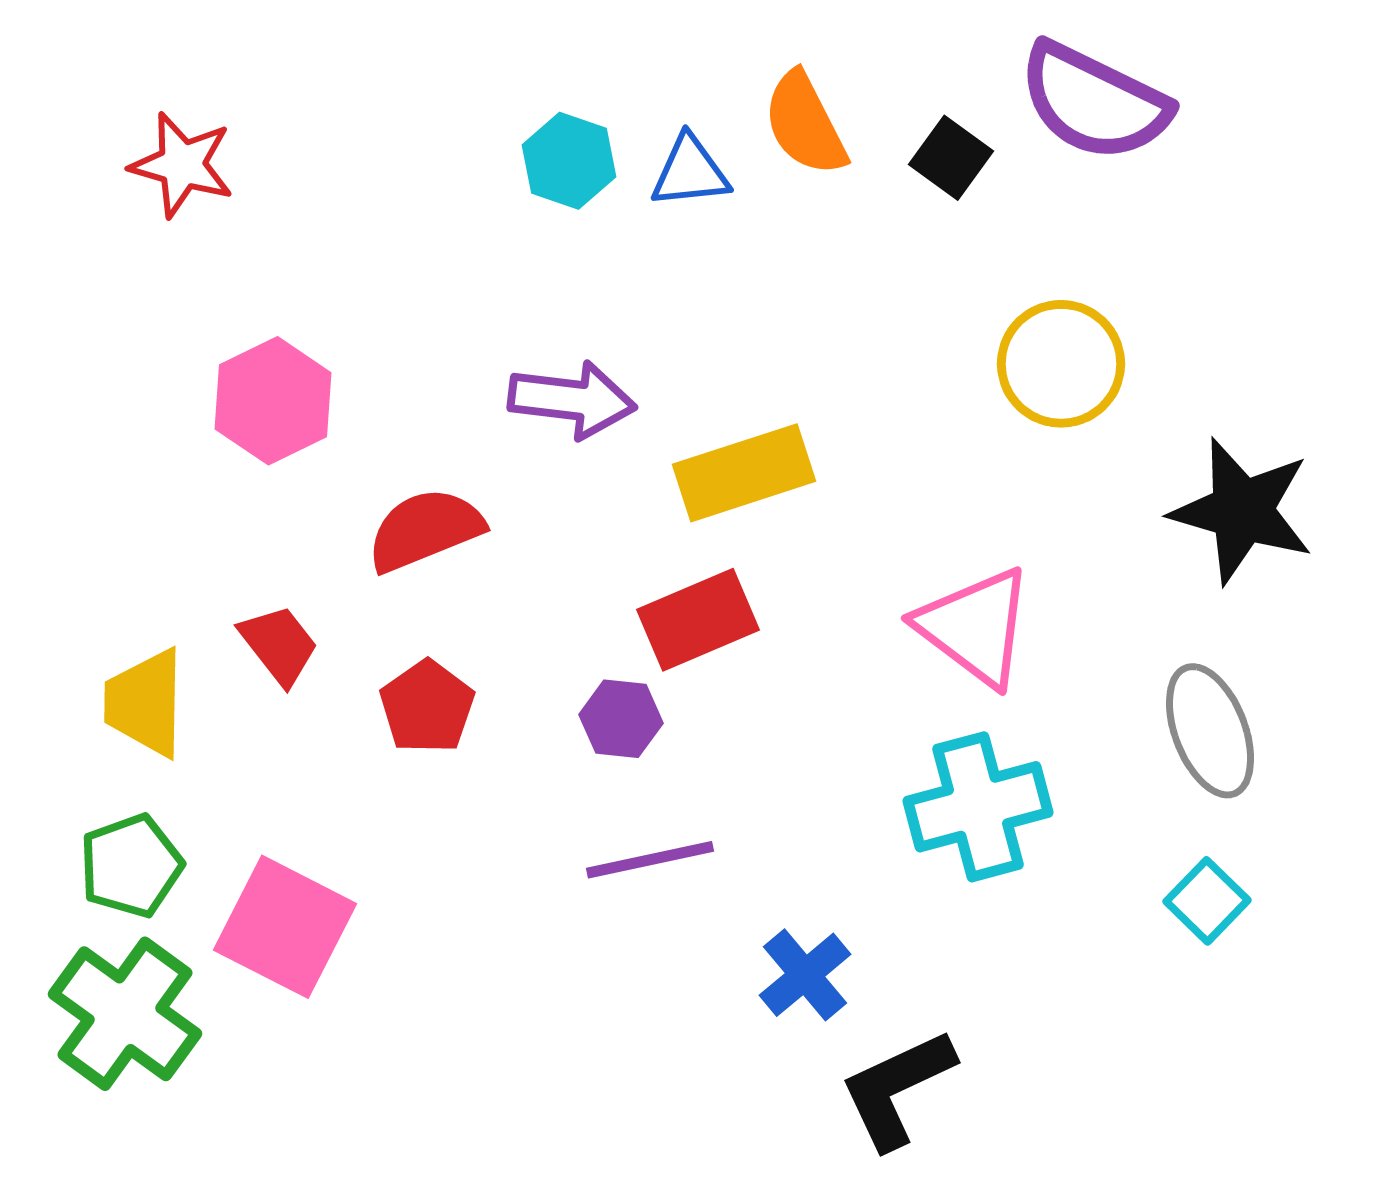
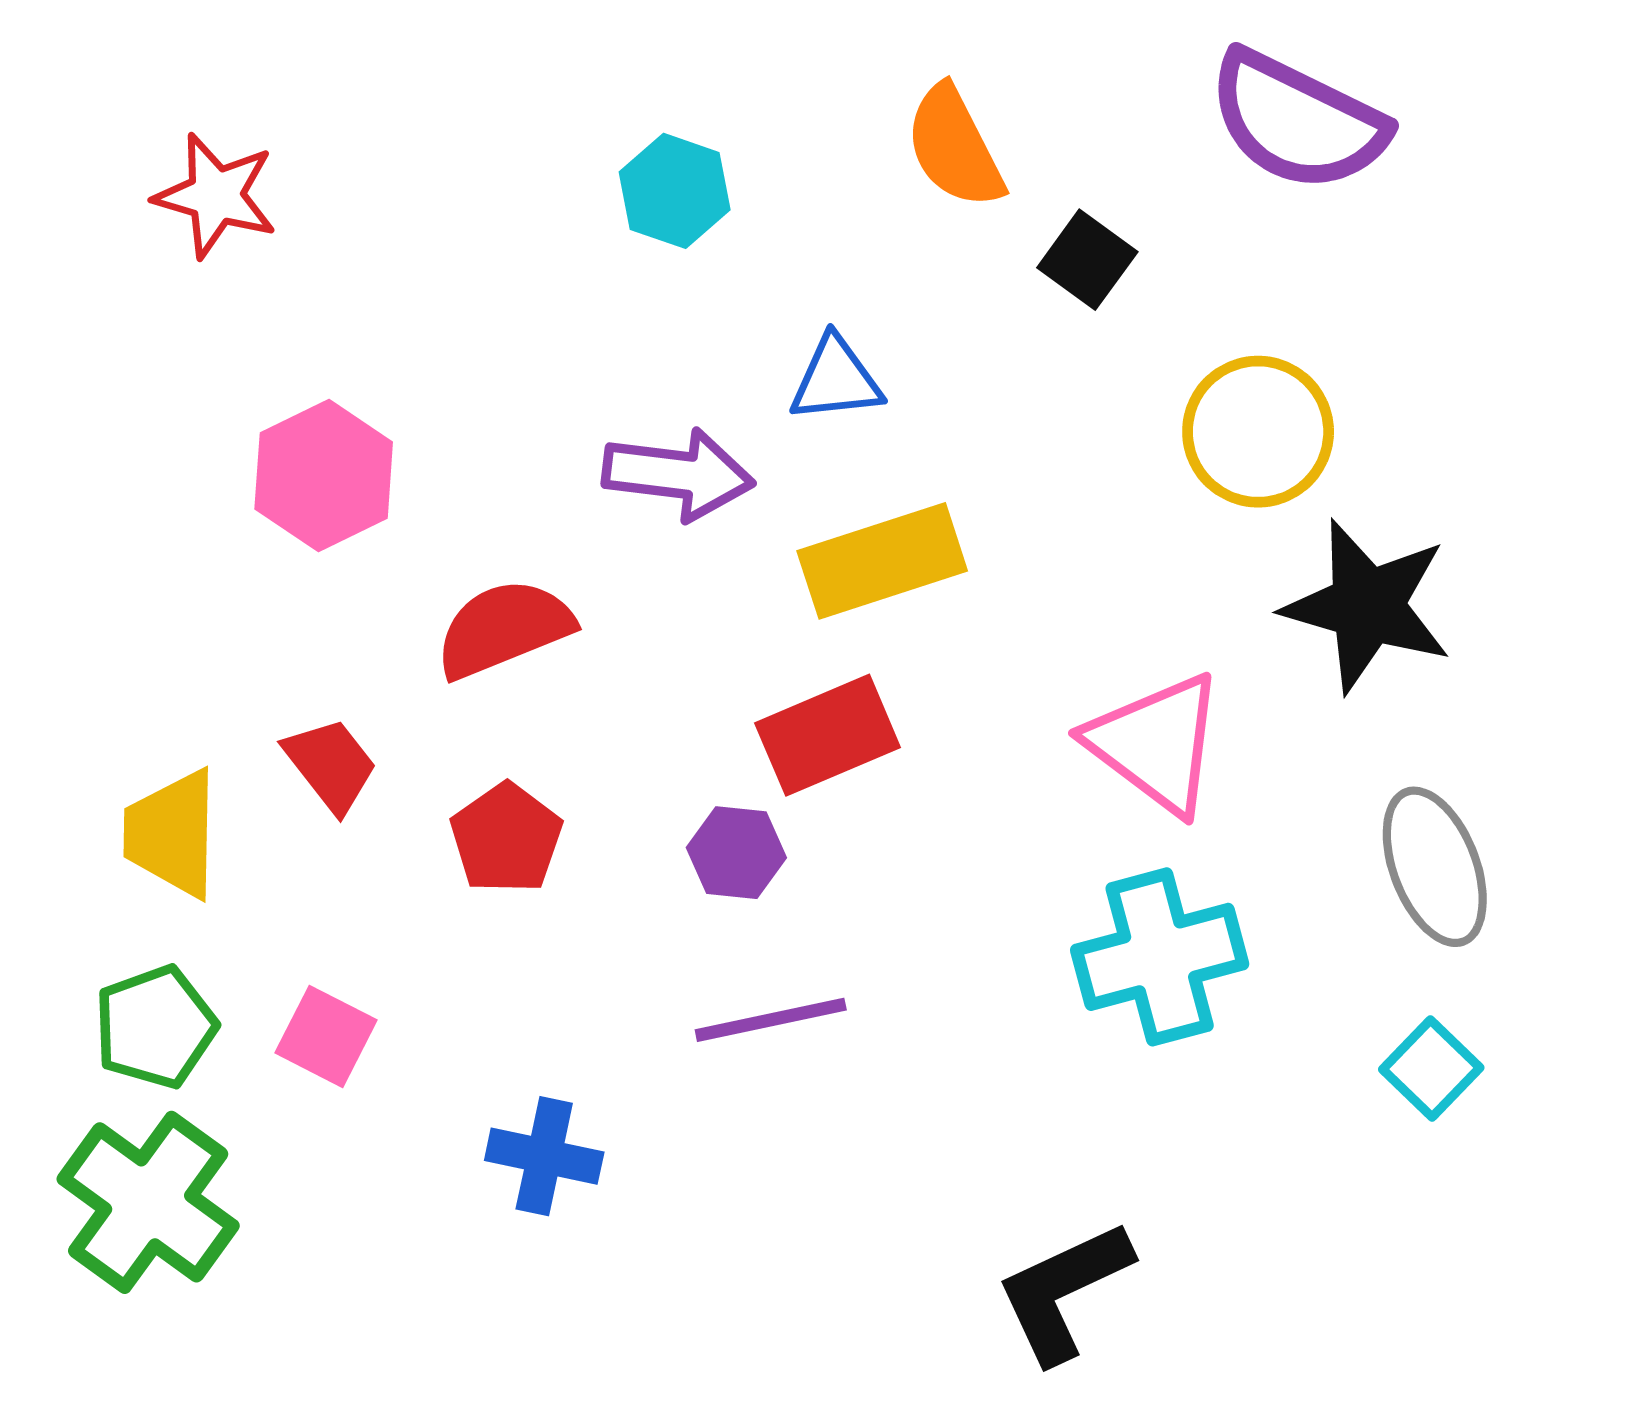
black square: (951, 158) -> (1087, 260), moved
blue triangle: (690, 172) -> (836, 379), moved
black star: (1242, 511) -> (1367, 606), moved
pink square: (285, 927) -> (326, 1036), moved, size x0.6
blue cross: (805, 975) -> (544, 1156), moved, turned -38

